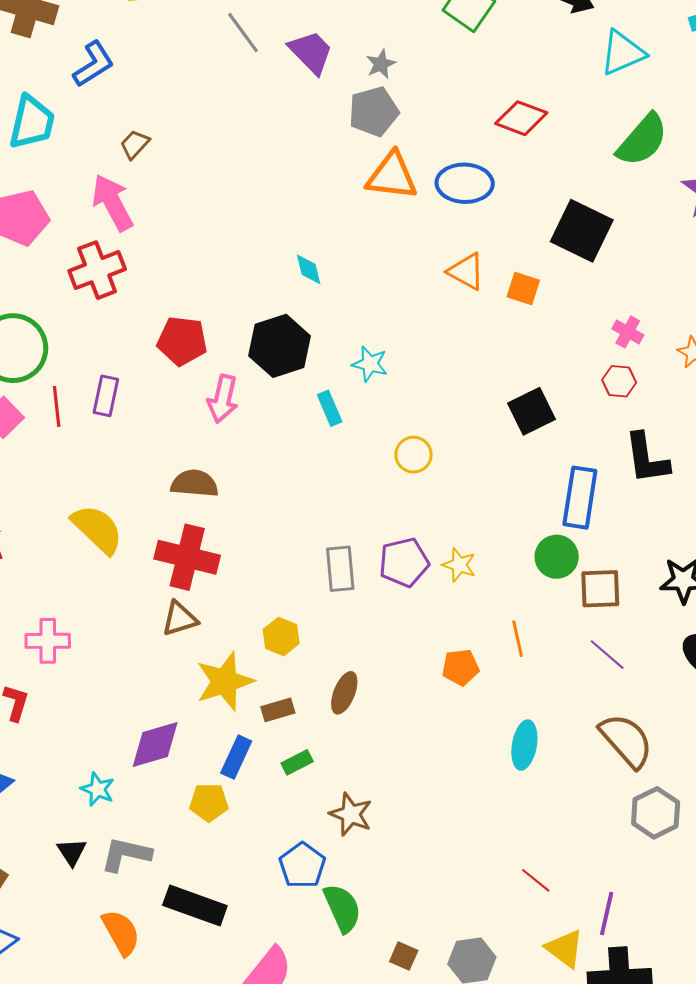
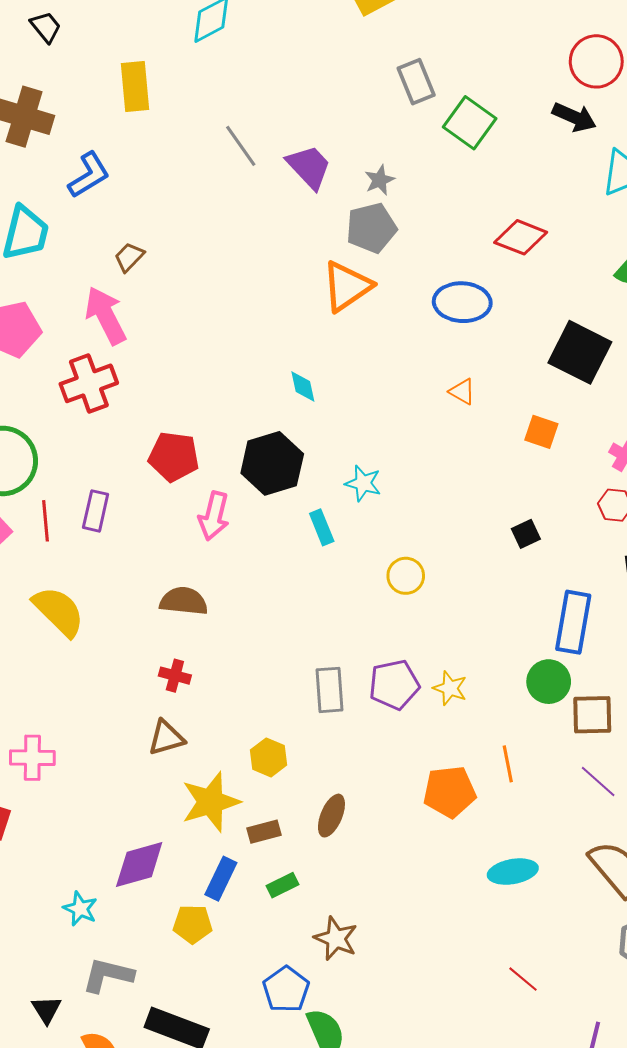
orange triangle: (392, 176) -> (347, 286), moved, turned -42
orange triangle: (466, 272) -> (462, 391), size x0.7
orange square: (523, 288) -> (541, 432), moved
black square: (532, 411) -> (526, 534), size x0.6
yellow semicircle: (97, 529) -> (59, 611), moved
red cross: (187, 557) -> (175, 676), size x0.5
orange pentagon: (461, 667) -> (450, 792), size x1.4
cyan ellipse: (524, 745) -> (513, 872), turned 69
black triangle: (72, 852) -> (46, 1010), moved
red line: (536, 880) -> (523, 979), moved

